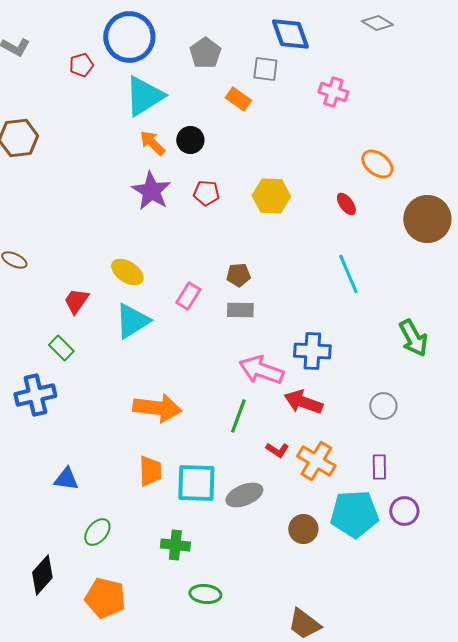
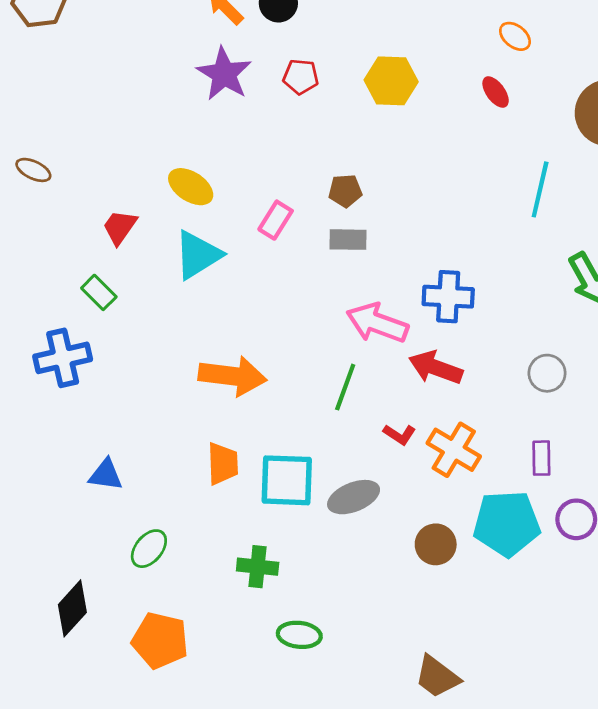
orange ellipse: (377, 164) -> (515, 36), moved, size x0.7
cyan line: (348, 274) -> (540, 189), moved, turned 36

